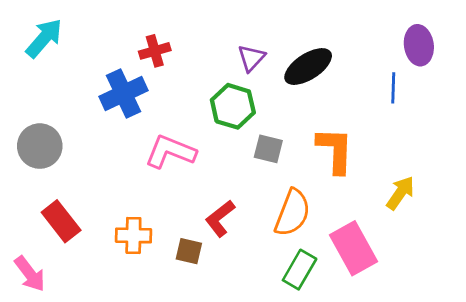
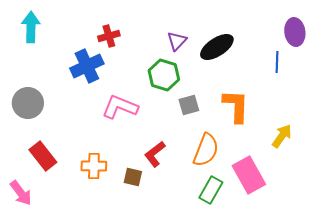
cyan arrow: (44, 38) -> (31, 27), turned -40
gray square: (268, 149) -> (189, 105), turned -30

